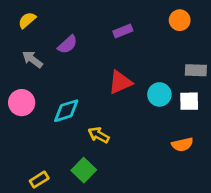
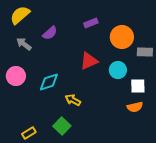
yellow semicircle: (27, 20) -> (20, 15), size x1.5
orange circle: (180, 20) -> (122, 37), moved, size x1.5
white square: (189, 101) -> (138, 86), moved

